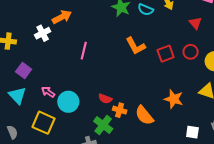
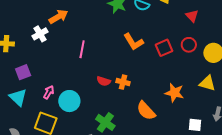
purple square: (24, 71) -> (23, 72), turned 35
pink arrow: (48, 92) -> (49, 92), turned 88
red semicircle: (105, 99) -> (104, 81), moved
orange cross: (120, 110) -> (123, 82), moved

